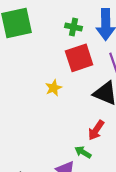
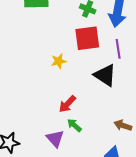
red arrow: (96, 130) -> (67, 104), moved

